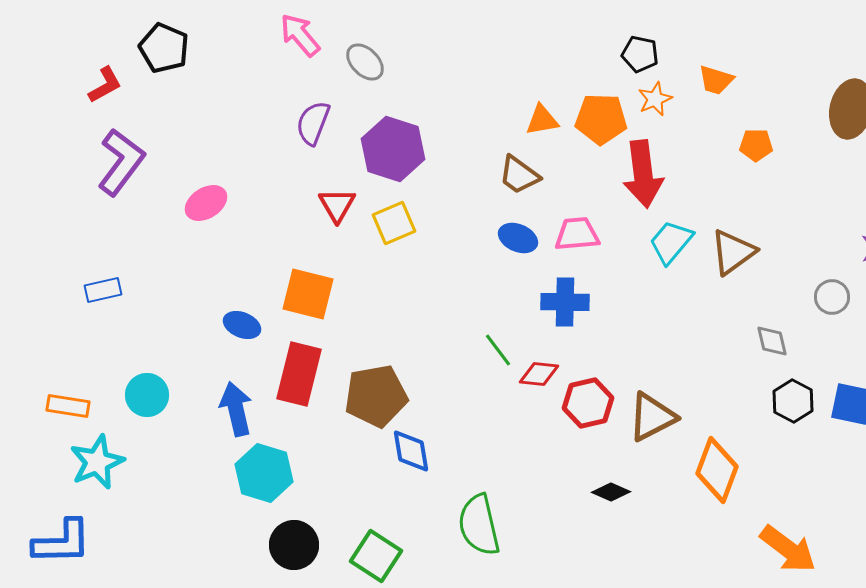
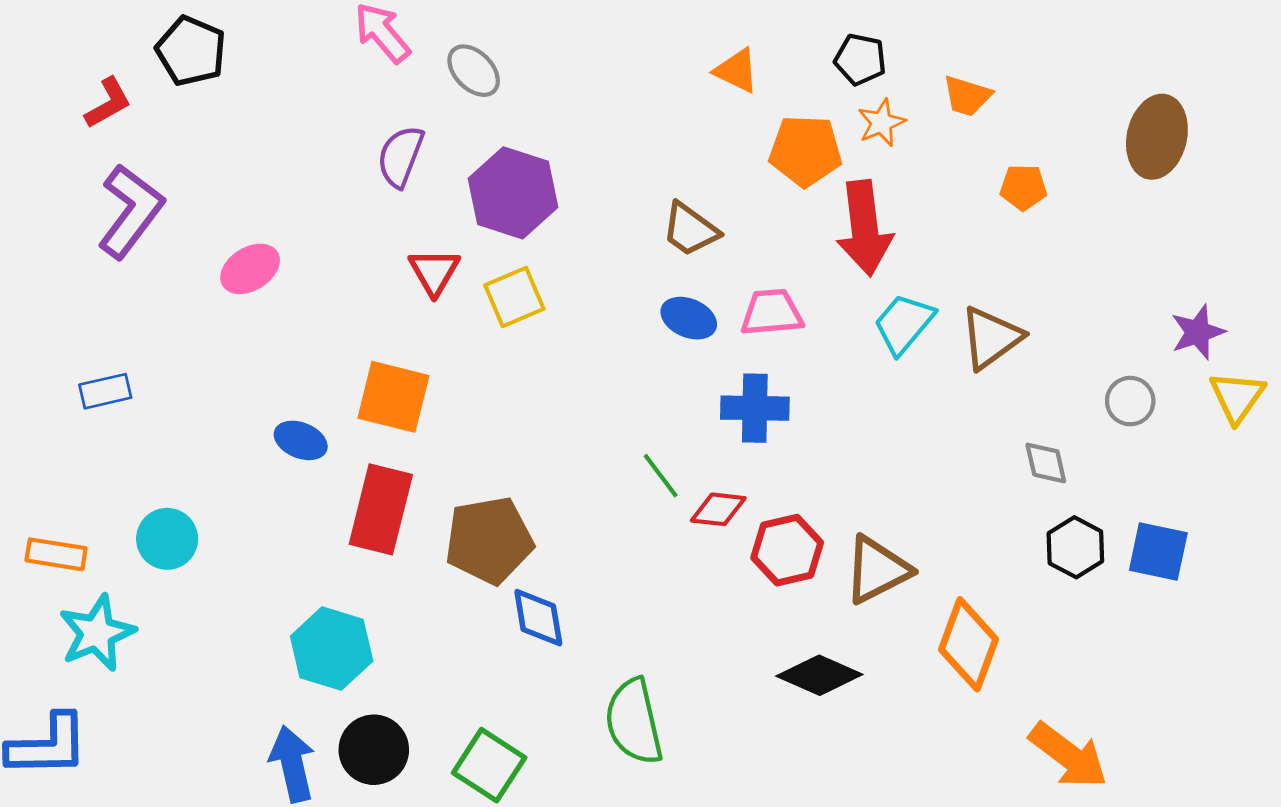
orange triangle: (542, 120) -> (737, 71), moved, turned 36
blue arrow: (236, 409) -> (292, 764), moved
black diamond: (611, 492) -> (819, 675), size x1.5

